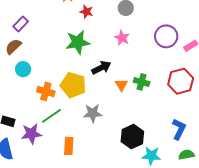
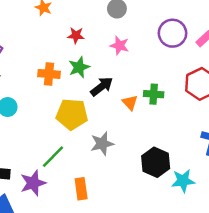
red star: (86, 12) -> (76, 35), moved
green star: (78, 42) -> (79, 67), moved, size x0.7
orange cross: (46, 91) -> (49, 74), moved

